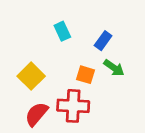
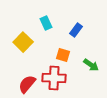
green arrow: (114, 68) -> (91, 65), moved
yellow square: (31, 76) -> (23, 42), moved

